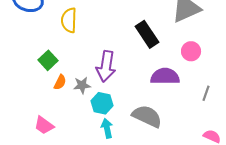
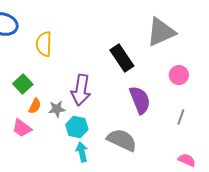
pink circle: (191, 51) -> (179, 75), moved
purple semicircle: (165, 76) -> (140, 100), turned 68
pink trapezoid: (44, 125) -> (22, 128), moved

